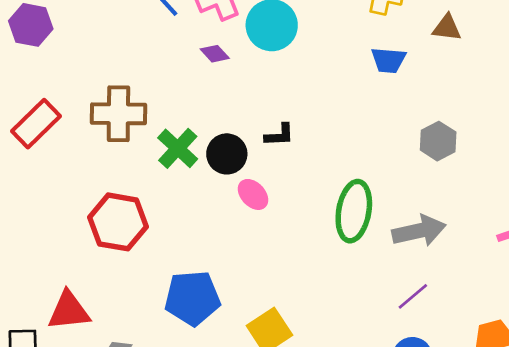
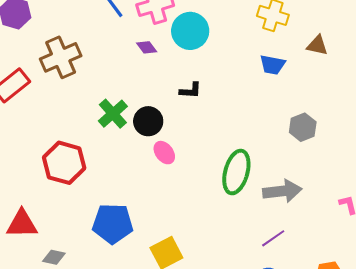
brown cross: (118, 114) -> (61, 57), moved, turned -30
black L-shape: (279, 135) -> (190, 90), moved

